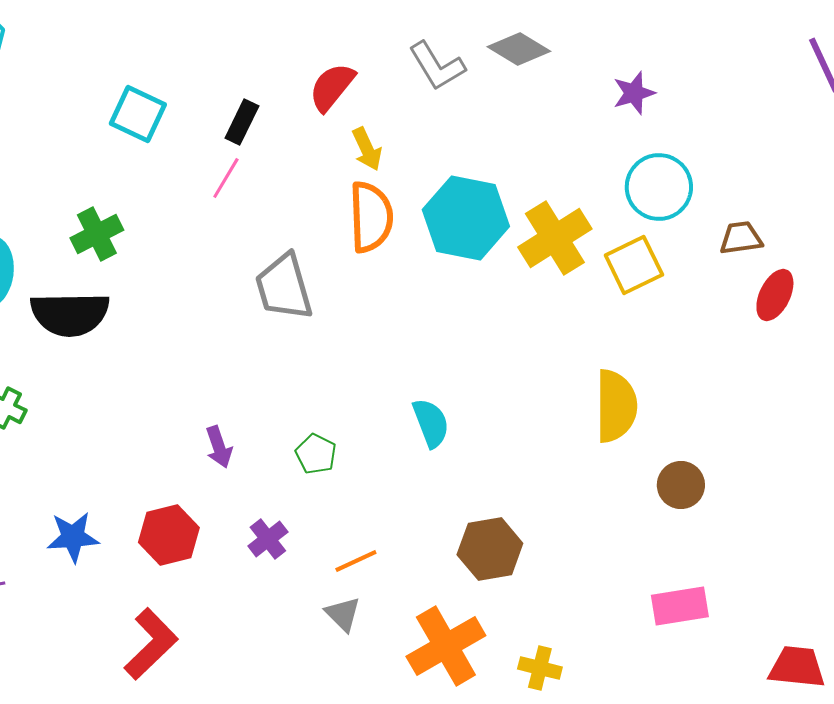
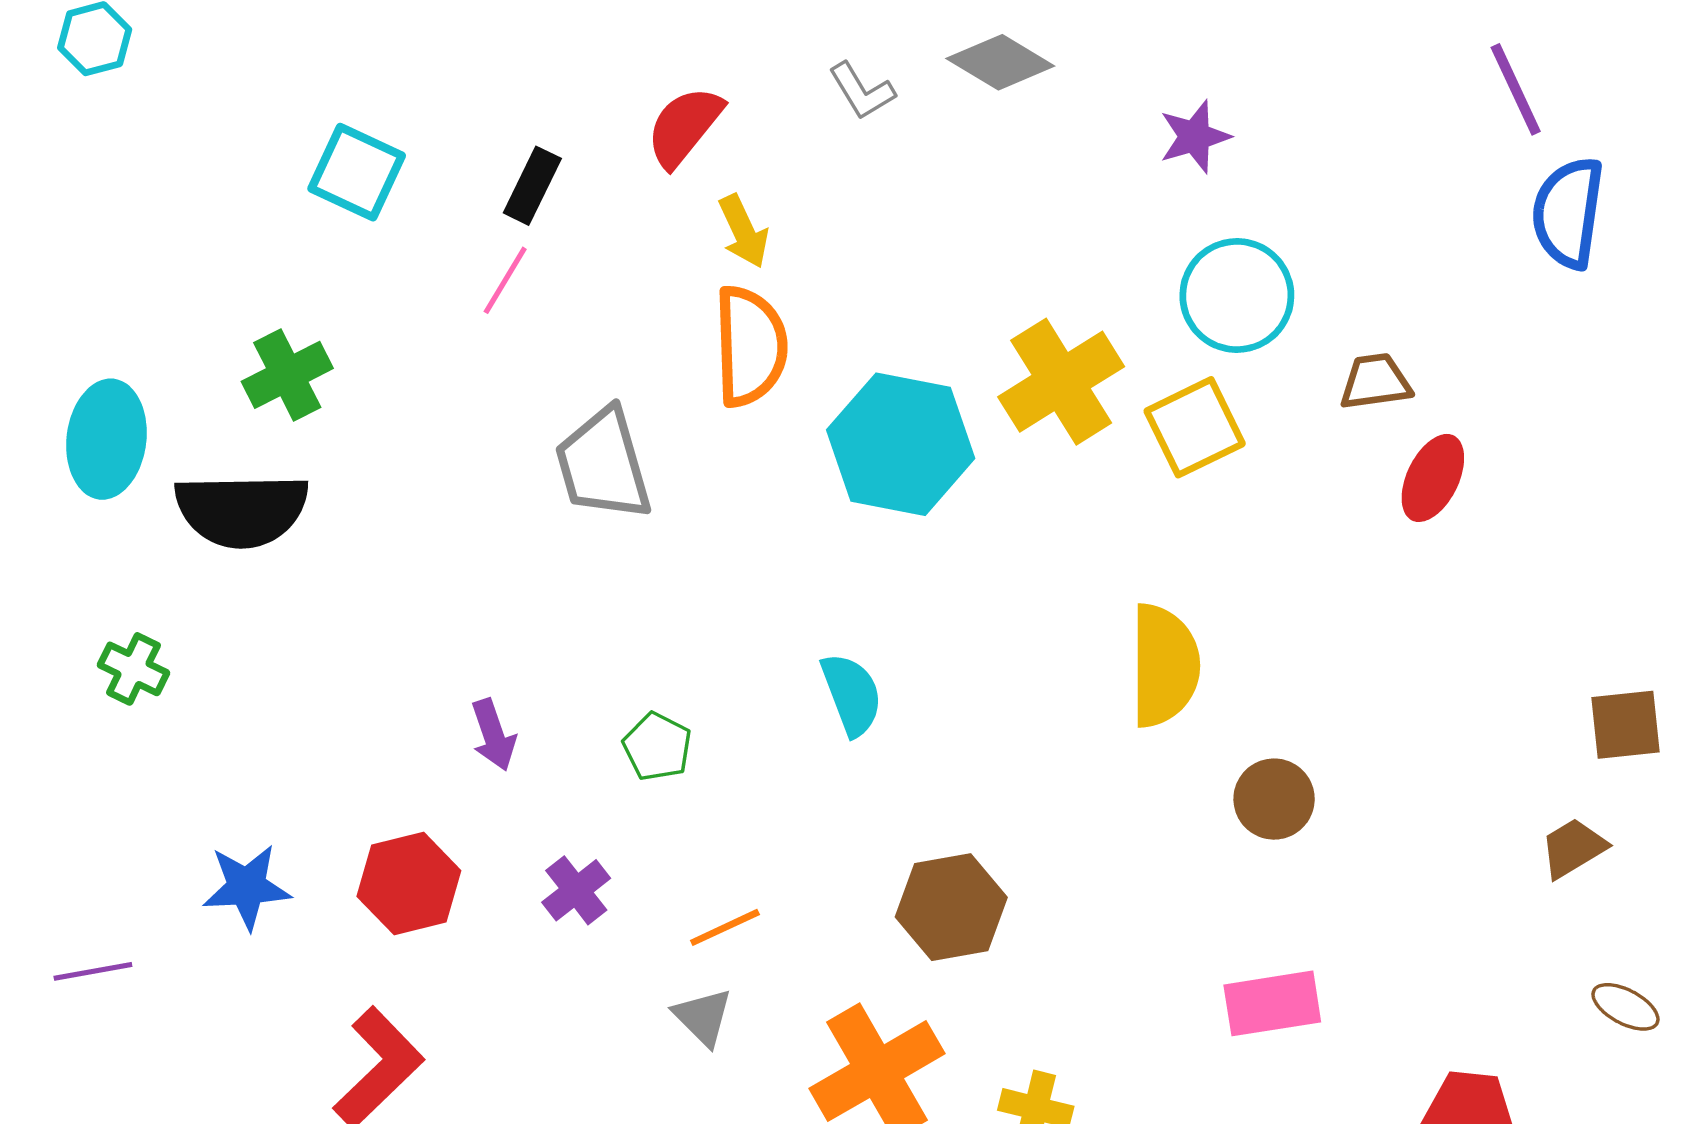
gray L-shape: (437, 66) -> (862, 91), size x0.7
cyan hexagon: (466, 218) -> (901, 444), moved

